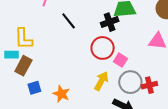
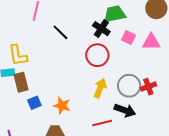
black cross: (110, 22) -> (101, 29), turned -30
pink square: (120, 60) -> (129, 37), moved
brown rectangle: (23, 66) -> (21, 82), turned -36

